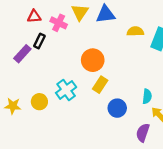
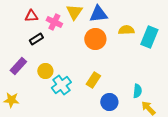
black rectangle: (39, 41) -> (36, 39), turned 32
purple rectangle: (22, 54) -> (18, 66), moved
orange circle: (93, 60) -> (95, 39), moved
yellow circle: (39, 102) -> (45, 71), moved

